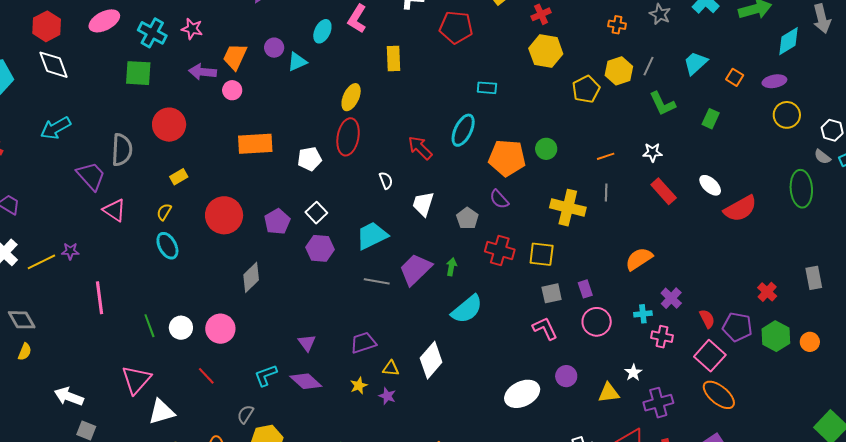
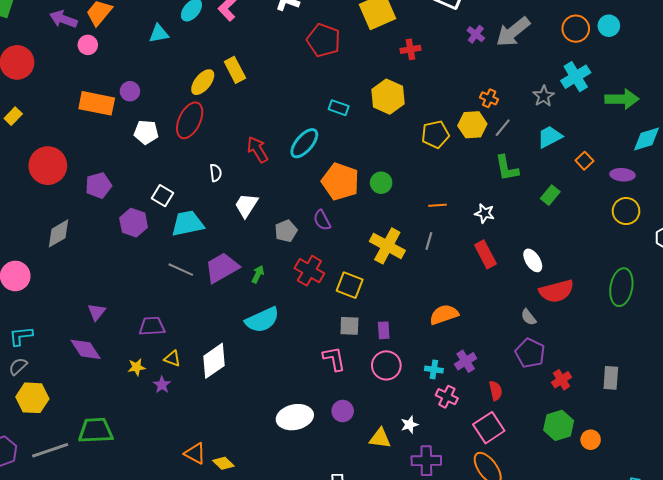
gray star: (660, 14) -> (544, 96), moved
orange cross: (617, 25) -> (489, 98), moved
purple circle: (274, 48) -> (130, 91), moved
yellow hexagon: (546, 51) -> (388, 97), moved
yellow rectangle: (393, 58) -> (235, 70), moved, turned -40
gray semicircle: (822, 157) -> (529, 317), moved
yellow rectangle: (179, 177) -> (13, 116), turned -30
white square: (316, 213) -> (163, 196), moved, turned -30
purple pentagon: (737, 327) -> (530, 353), moved
cyan L-shape: (266, 375) -> (21, 336), moved

